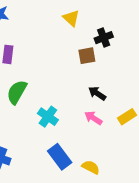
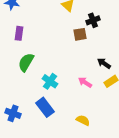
black arrow: (97, 93) -> (104, 63), moved
blue rectangle: (60, 157) -> (45, 107), moved

